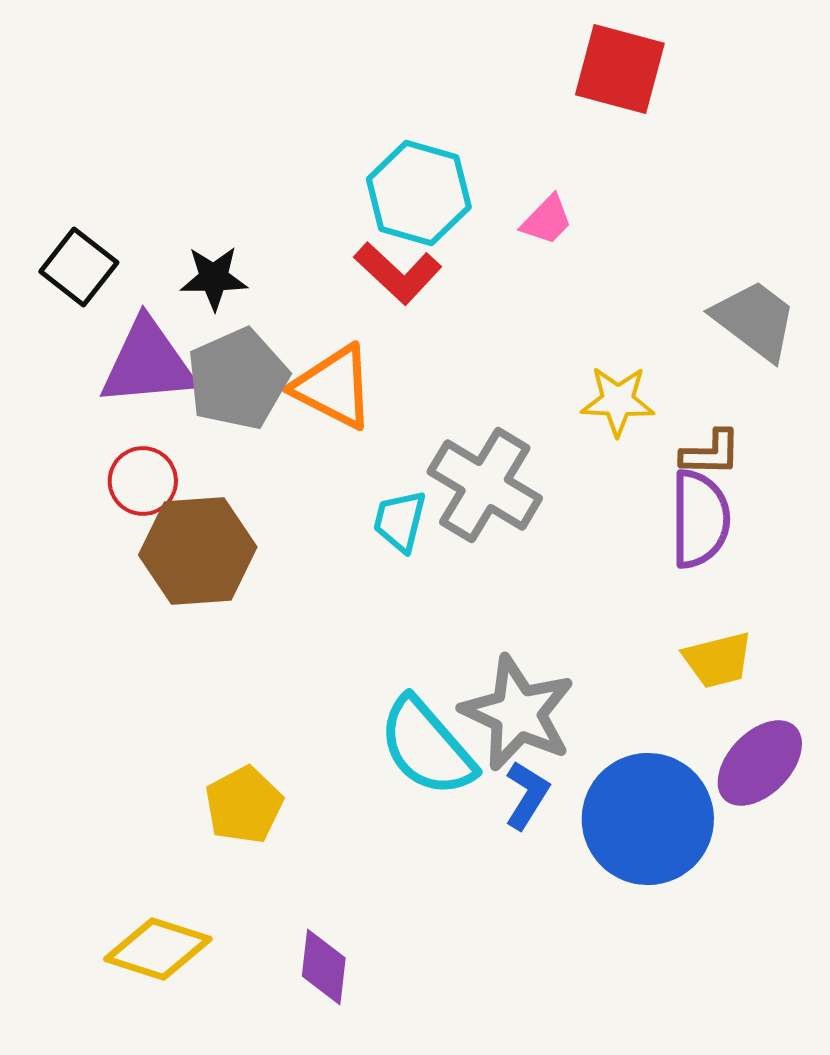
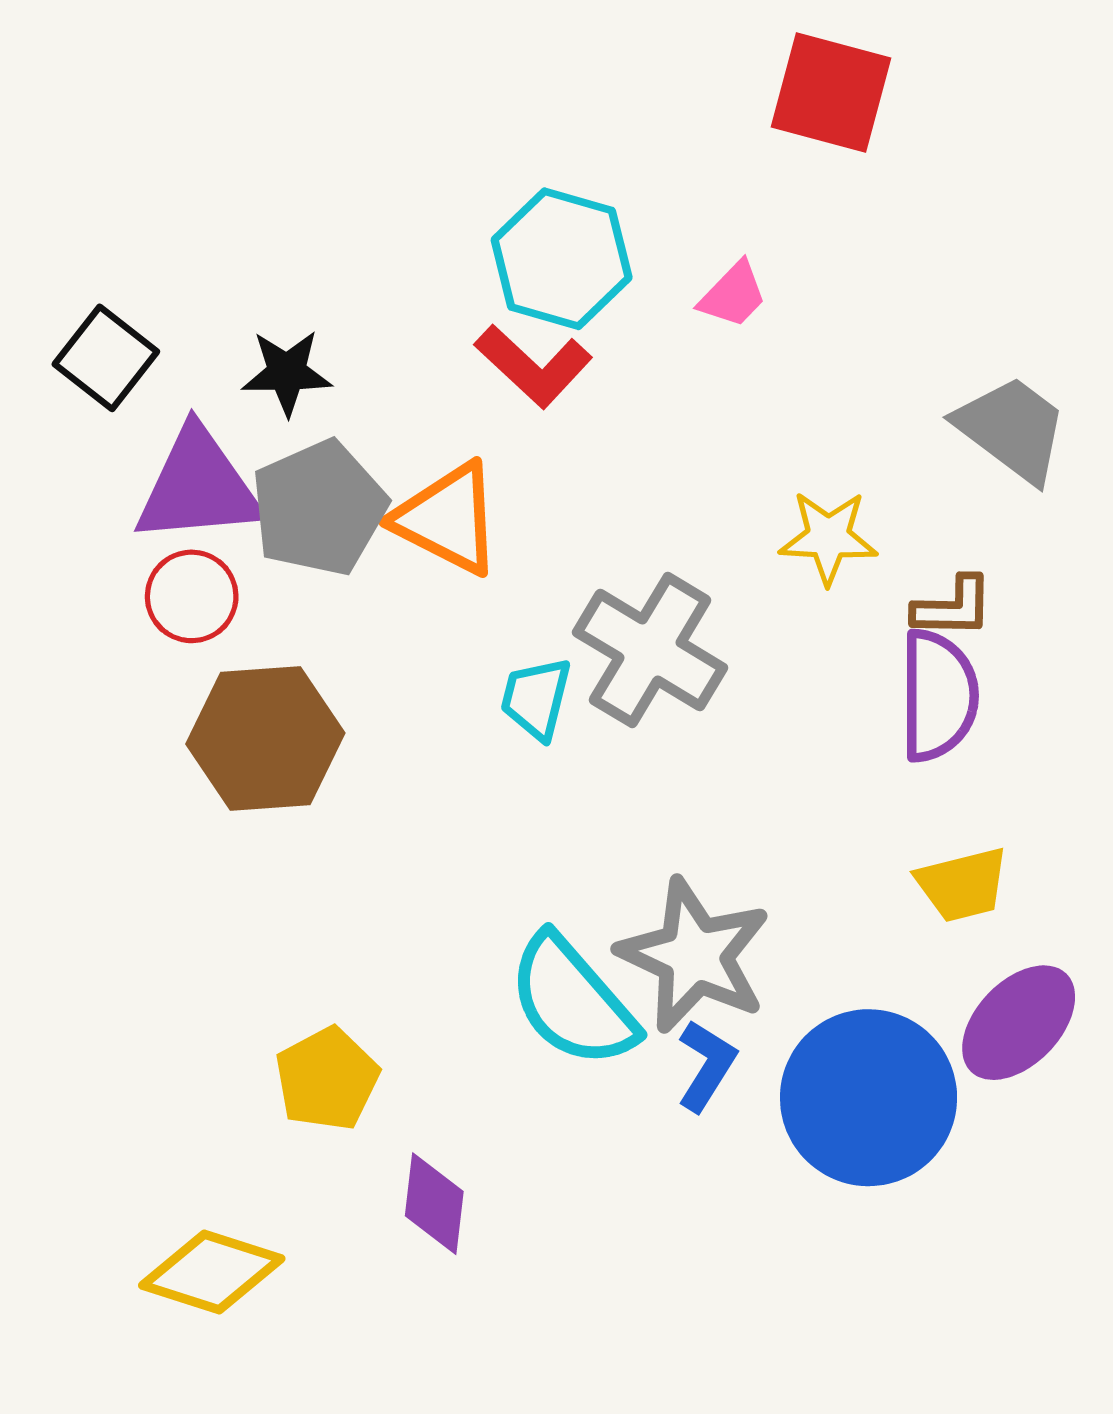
red circle: (143, 481) -> (192, 596), moved
purple diamond: (324, 967) -> (434, 1204), moved

